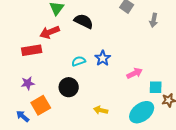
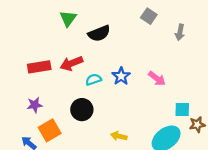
black semicircle: (84, 21) -> (99, 33), turned 132
red arrow: (50, 32) -> (72, 63), moved
pink arrow: (135, 73) -> (157, 78), moved, turned 63

